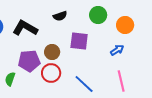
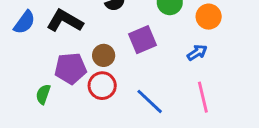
purple square: (79, 41) -> (142, 40), turned -30

